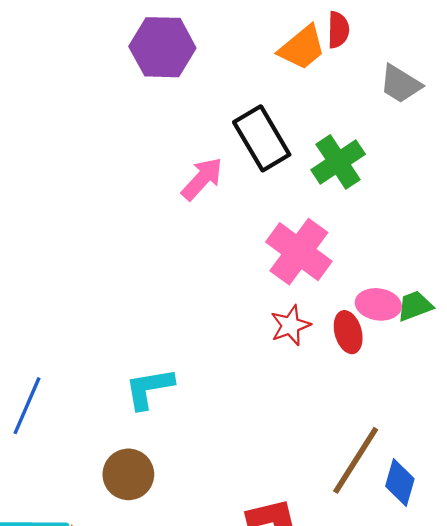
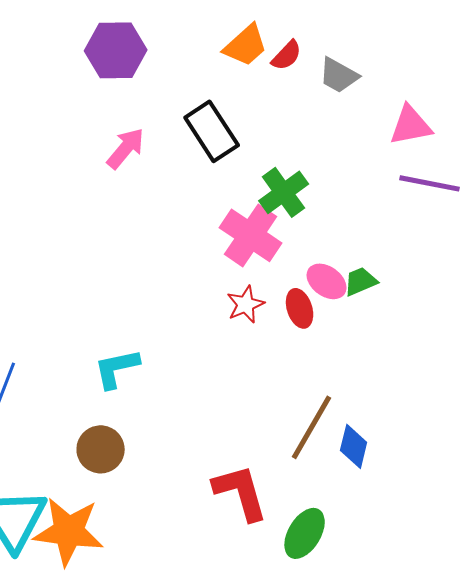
red semicircle: (338, 30) -> (287, 55), moved, turned 44
green cross: (338, 162) -> (284, 192), moved
pink arrow: (202, 179) -> (126, 148), moved
pink ellipse: (378, 304) -> (327, 281), turned 30

